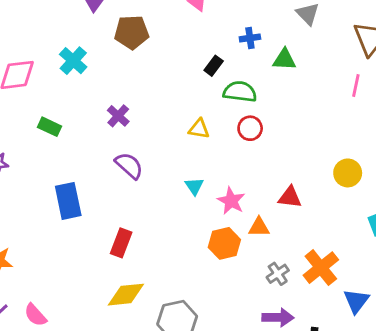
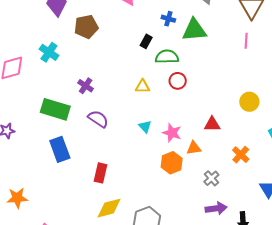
blue cross: (250, 38) -> (168, 19), turned 32
green triangle: (284, 60) -> (194, 30), size x1.5
green rectangle: (50, 127) -> (55, 109), moved, size x1.8
orange cross: (321, 268) -> (241, 155), moved, size x0.7

